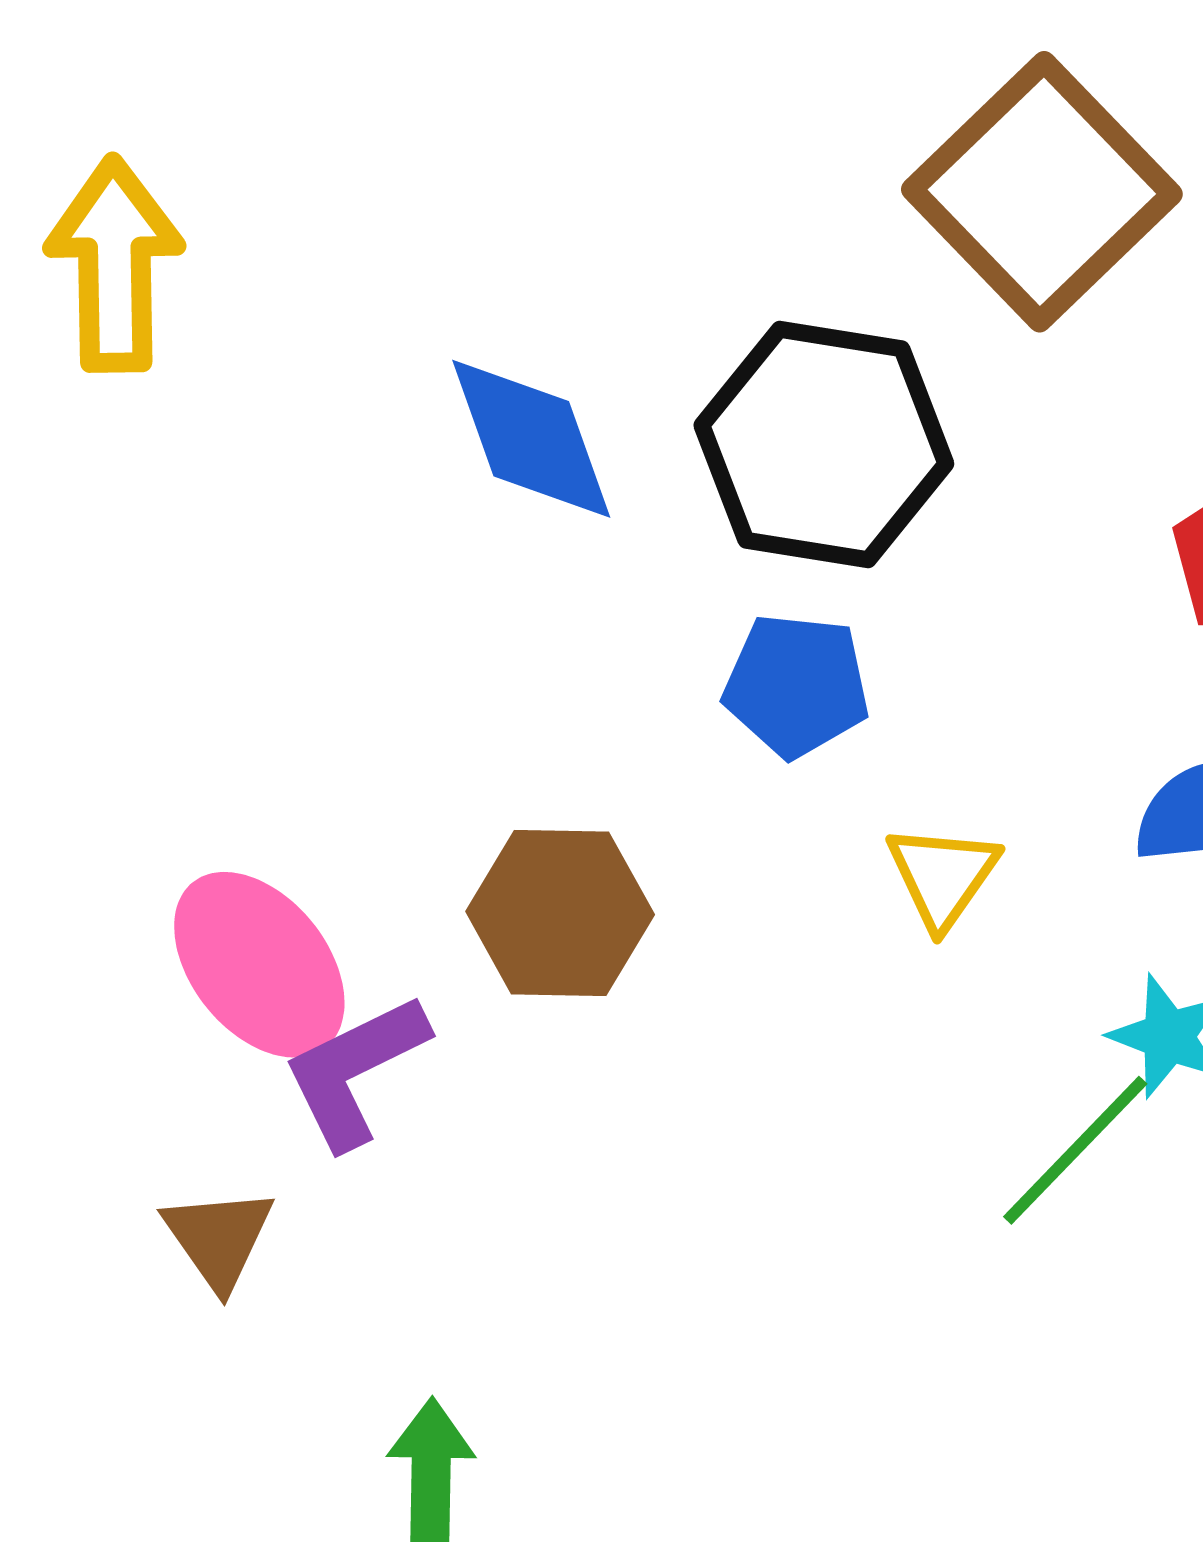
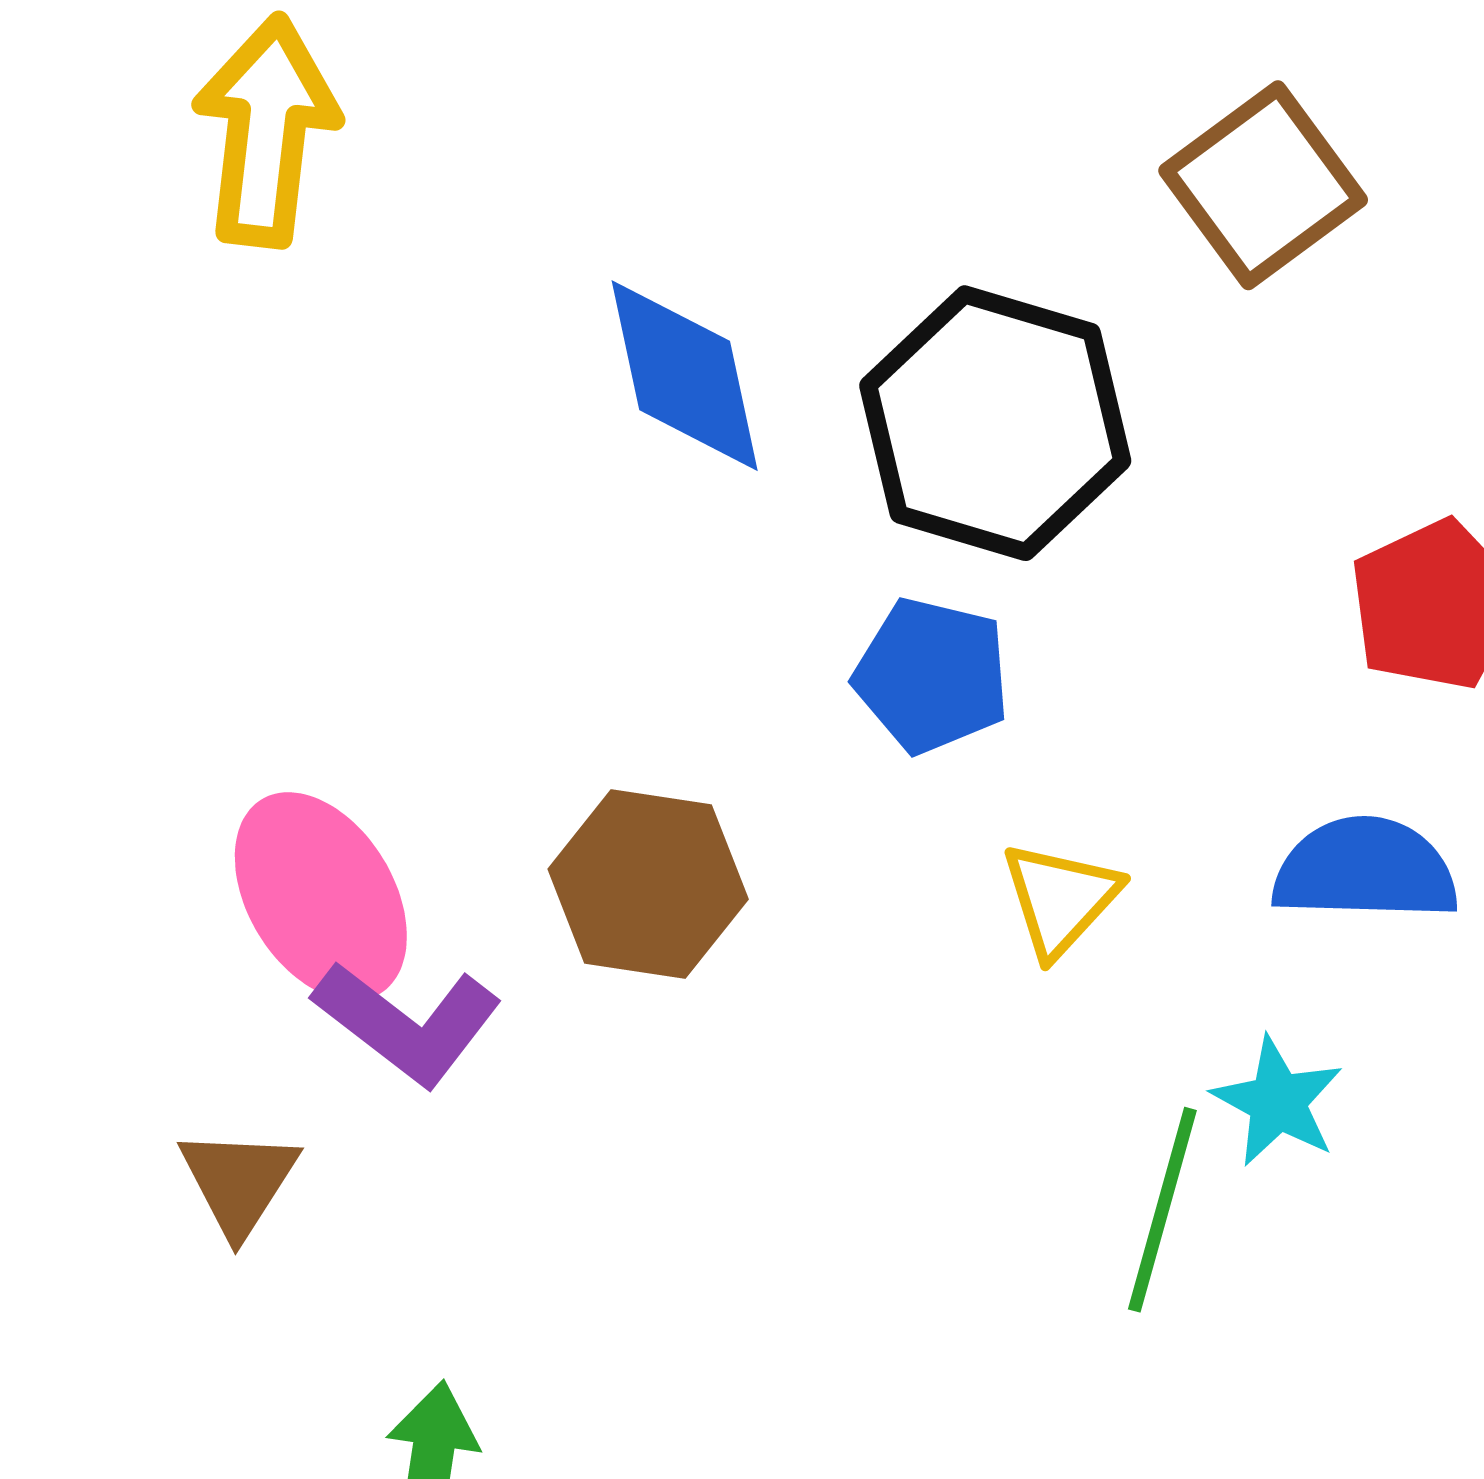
brown square: (1042, 192) -> (1263, 185), size x0.7
purple L-shape: (355, 1071) -> (408, 1023), turned -124
green line: (1075, 1150) -> (1162, 1210), turned -36

